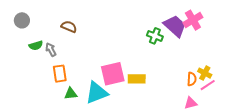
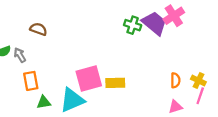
green cross: (155, 36) -> (133, 25), moved
yellow cross: (205, 73) -> (198, 80), moved
pink line: (208, 85) -> (200, 96), moved, turned -35

